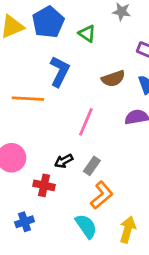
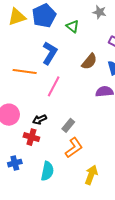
brown semicircle: (113, 79) -> (89, 62), turned -36
pink line: (86, 122) -> (54, 86), moved
black arrow: (64, 161) -> (40, 120), moved
cyan semicircle: (86, 226) -> (47, 171), moved, turned 42

